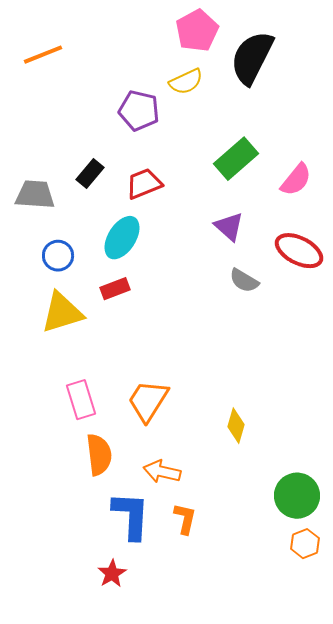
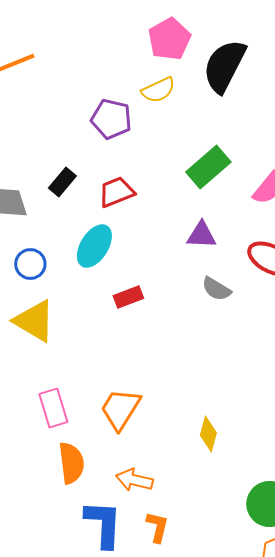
purple triangle: (229, 227) -> (201, 235), turned -40
red rectangle: (115, 289) -> (128, 297), moved
yellow triangle: (62, 313) -> (34, 321), turned 48

